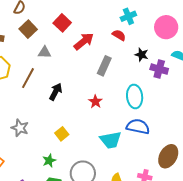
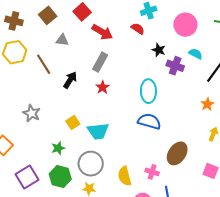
red arrow: (84, 41) -> (102, 32), turned 65
gray rectangle: (104, 66) -> (100, 62), moved
brown line: (28, 78) -> (44, 64), turned -65
red star: (95, 102) -> (103, 87), moved
cyan trapezoid: (111, 140) -> (98, 131), moved

